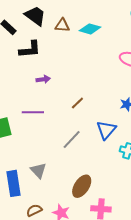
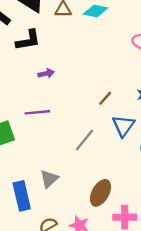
brown line: (77, 103) -> (105, 98), moved
gray triangle: (38, 170) -> (49, 179), turned 36

